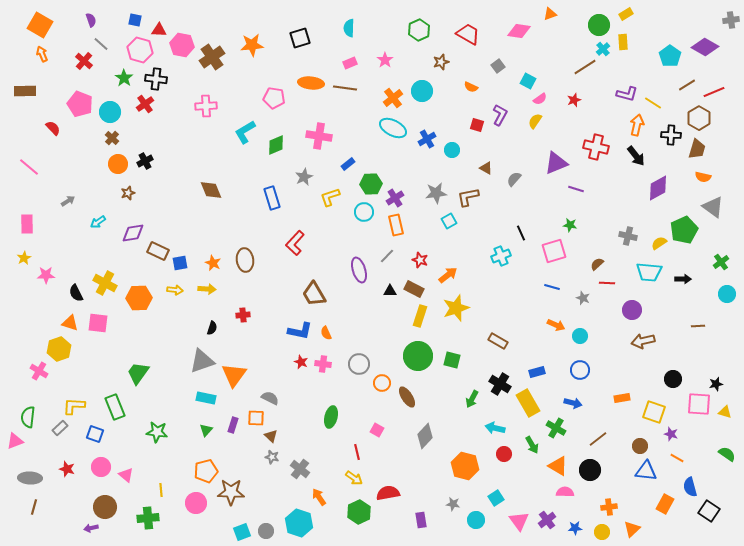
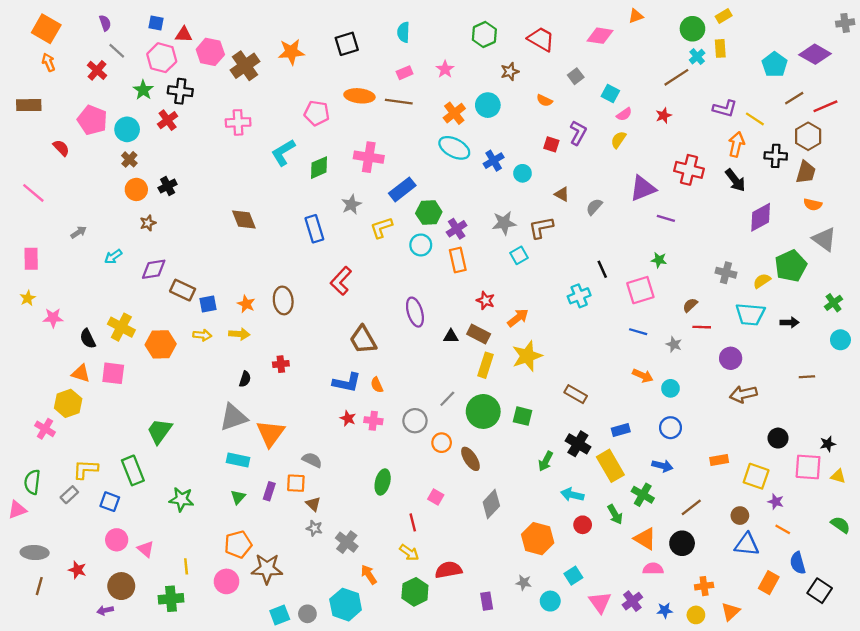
blue rectangle: (348, 164) -> (402, 189), size x1.6
gray line: (387, 256) -> (447, 399), moved
red star: (67, 469) -> (77, 570), moved

